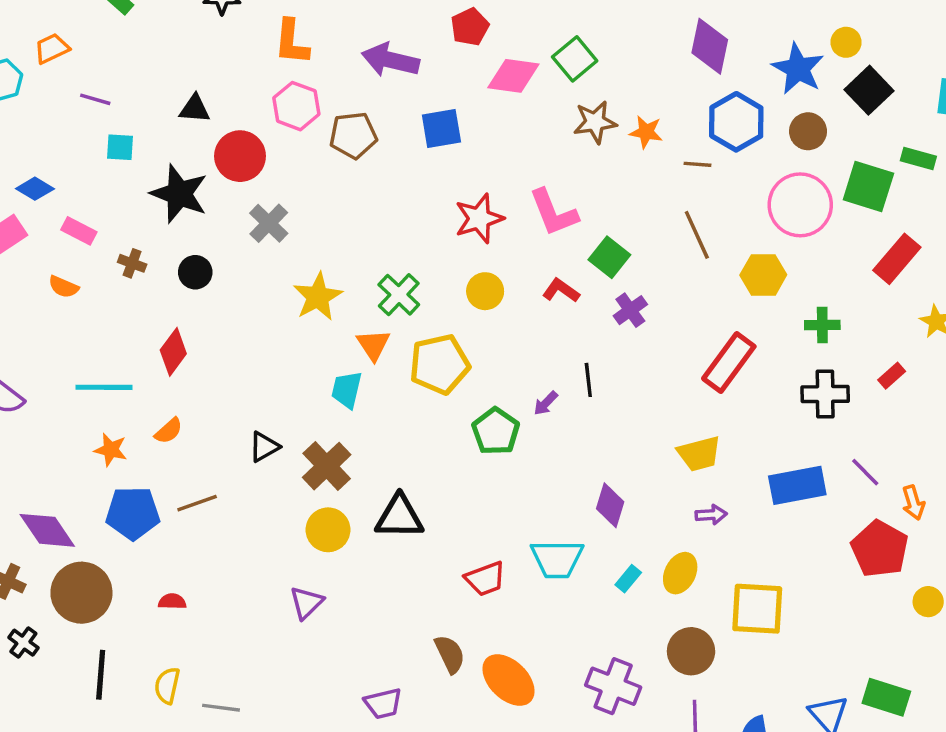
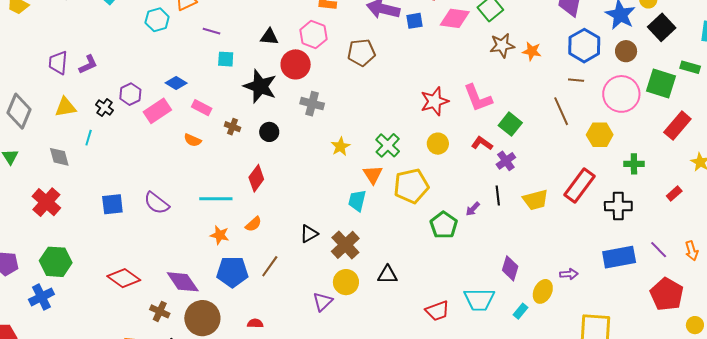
pink hexagon: (296, 106) -> (313, 35), moved
blue square: (441, 128) -> (415, 21), moved, size x0.7
brown line: (698, 164) -> (576, 80), moved
gray cross: (269, 223) -> (312, 104), turned -30
yellow star: (318, 297) -> (340, 146), size x0.7
purple cross: (630, 310) -> (506, 161), moved
black cross: (825, 394) -> (618, 206), moved
yellow trapezoid: (699, 454) -> (536, 200), moved
brown line: (197, 503) -> (270, 266), turned -35
orange arrow: (913, 503) -> (692, 251), moved
black triangle: (399, 517) -> (388, 275), size x0.7
yellow ellipse: (680, 573) -> (543, 291), moved
purple triangle: (306, 603) -> (323, 302), moved

